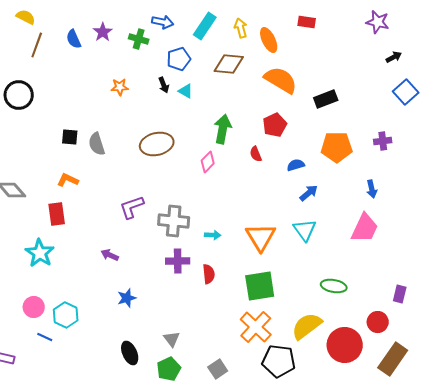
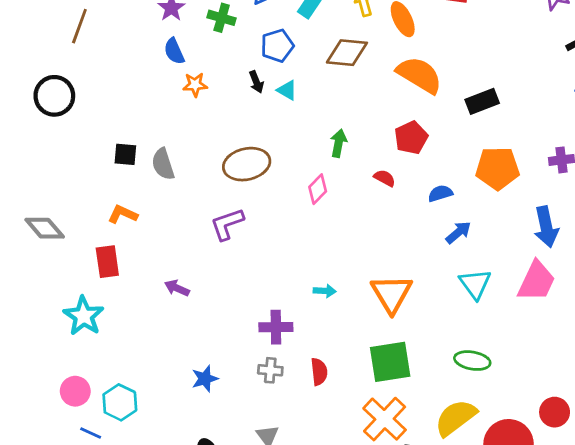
blue semicircle: (74, 39) -> (174, 51), moved
green arrow: (223, 129) -> (339, 143), size x0.7
red semicircle: (256, 154) -> (385, 178), turned 140
blue arrow: (372, 189) -> (546, 227), size x1.6
purple L-shape: (132, 207) -> (227, 224), moved
gray cross: (174, 221) -> (270, 370), moved, size x0.6
cyan triangle: (305, 230) -> (475, 284), moved
purple arrow: (110, 255) -> (177, 288), moved
red semicircle: (209, 274) -> (319, 372), moved
green ellipse: (334, 286) -> (472, 361), moved

